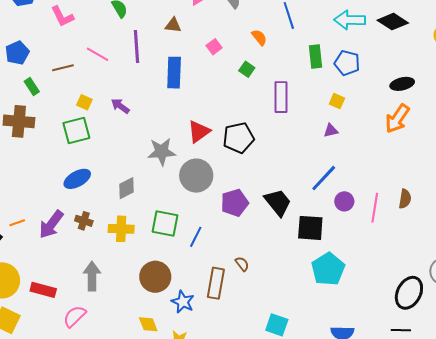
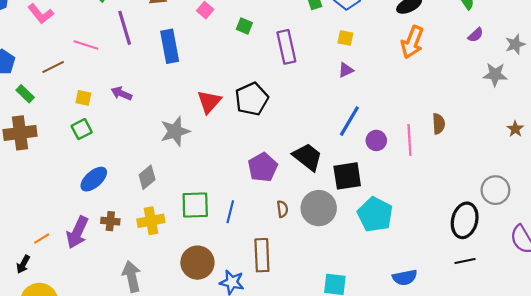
green square: (76, 131) -> (82, 129), size x0.7
gray circle: (196, 176) -> (319, 208), moved
brown semicircle: (242, 264) -> (282, 209), moved, turned 42

